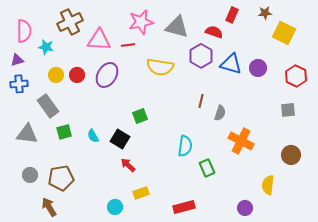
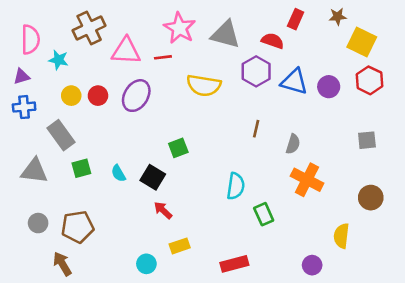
pink star: (141, 22) -> (180, 28), turned -30
red hexagon: (296, 76) -> (369, 80), moved
gray semicircle: (220, 113) -> (293, 144), moved

